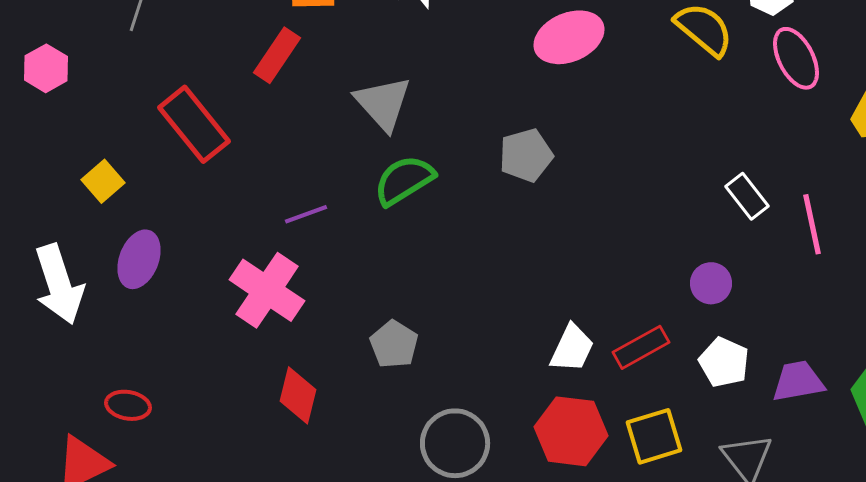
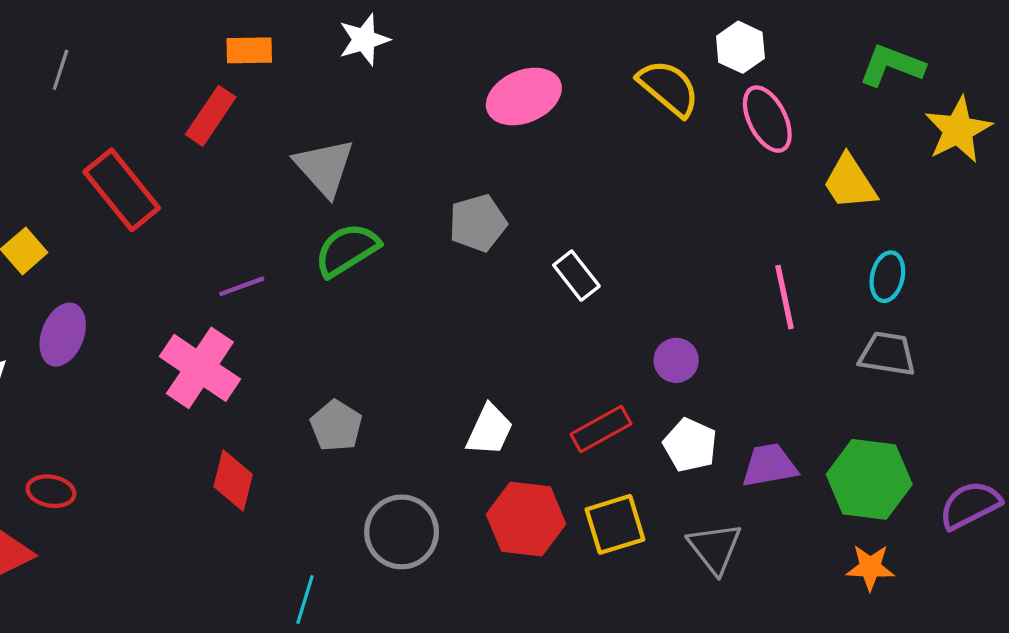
white rectangle: (747, 196) -> (576, 276), moved
white trapezoid: (572, 348) -> (490, 430), moved

